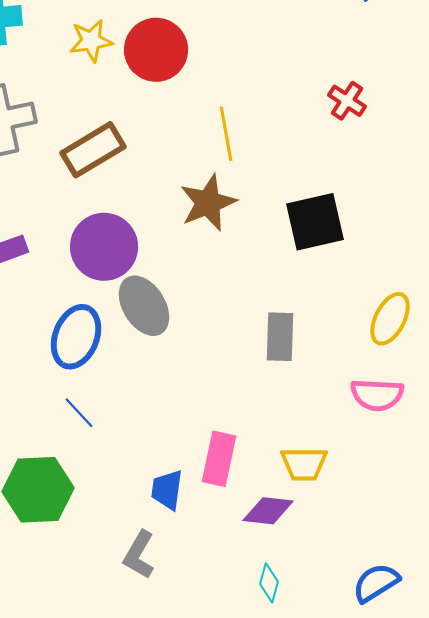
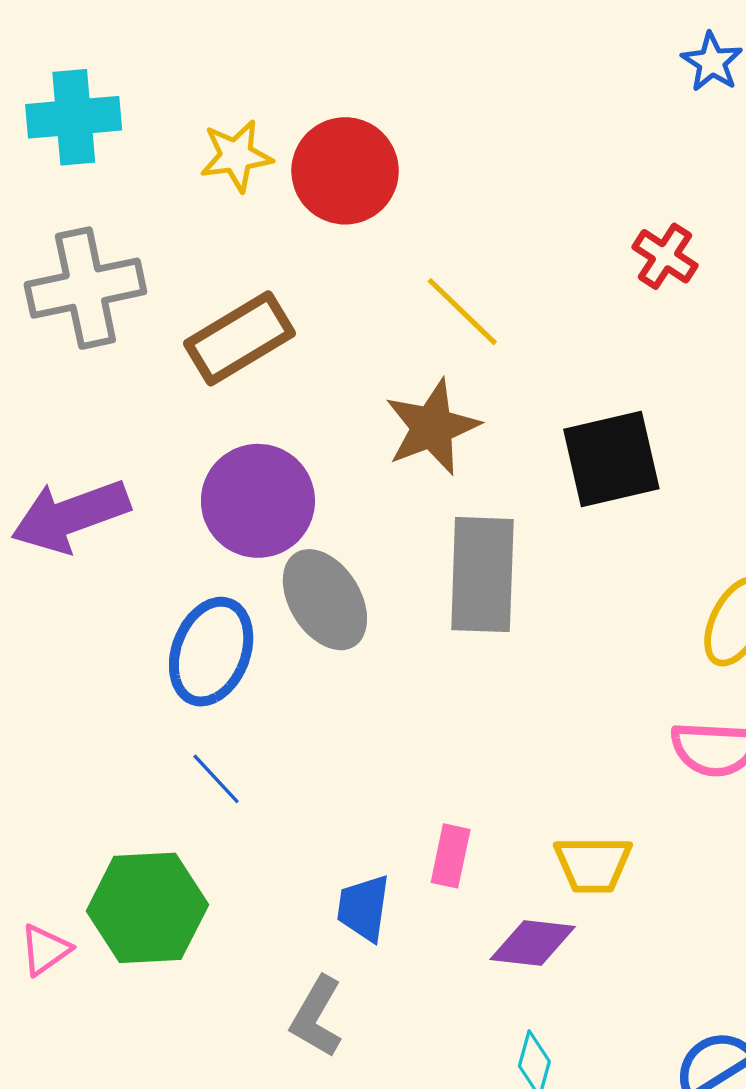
yellow line: (226, 134) -> (462, 312), turned -36
gray rectangle: (280, 337) -> (482, 575), moved, size x1.4
pink rectangle: (219, 459) -> (451, 856), size x0.7

